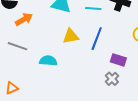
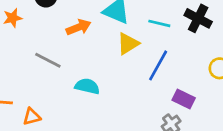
orange arrow: (24, 19) -> (79, 27), moved
yellow triangle: (71, 36) -> (128, 44), moved, turned -30

